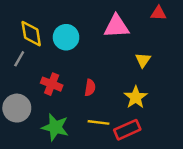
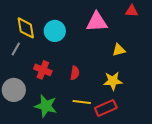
yellow triangle: (143, 60) -> (119, 50), turned 40
yellow star: (136, 97) -> (113, 81), turned 30

